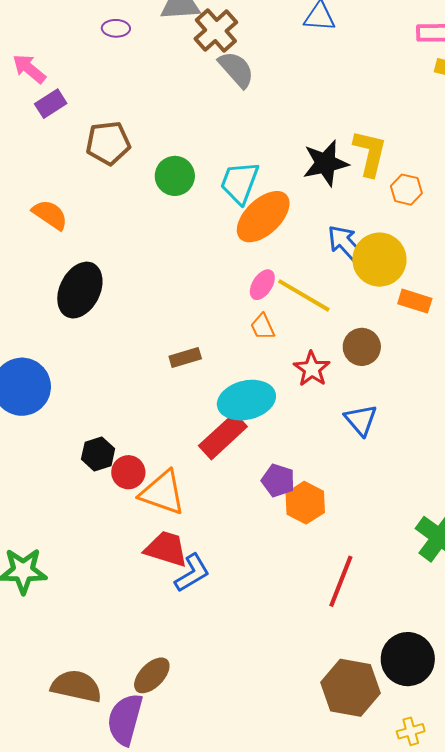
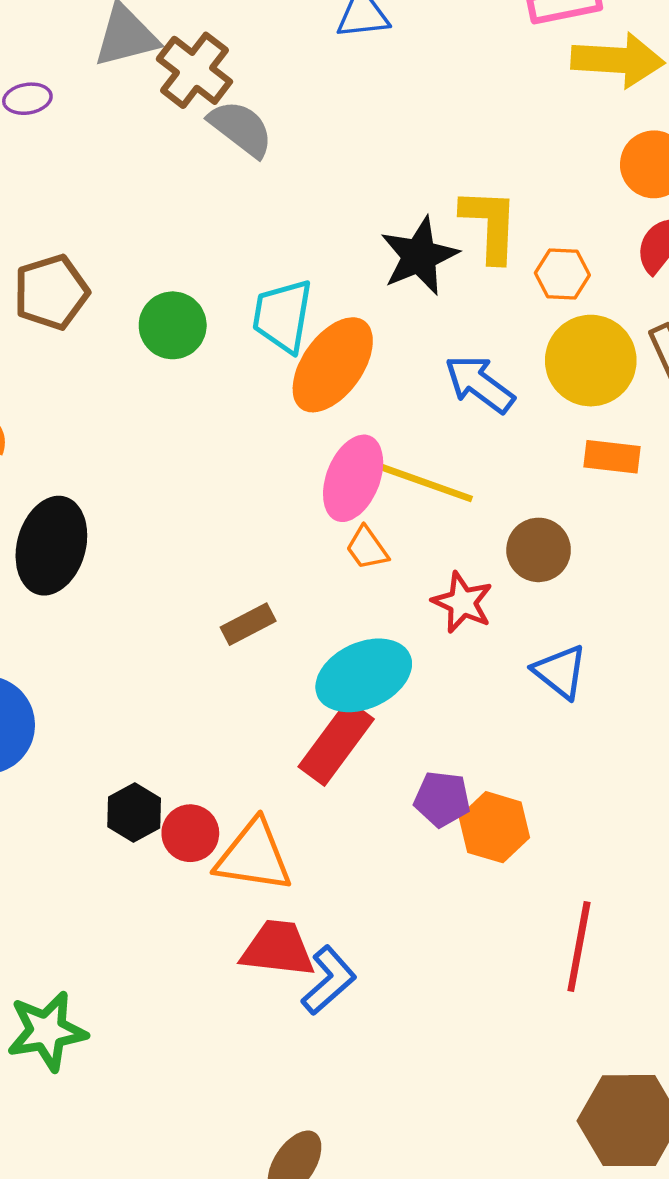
yellow circle: (379, 260) -> (591, 361), moved
pink ellipse: (262, 285) -> (353, 478), size x1.6

